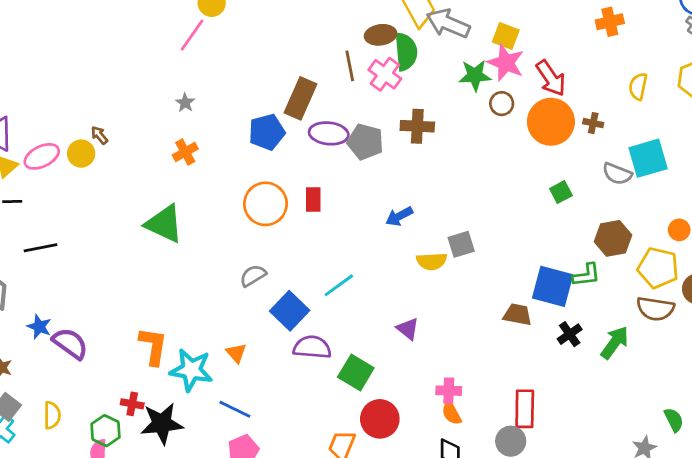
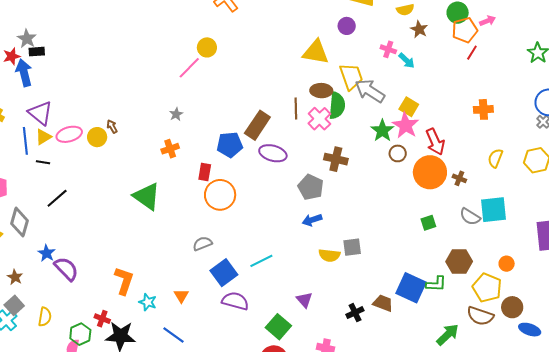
green star: (475, 75) -> (382, 131), turned 30
gray pentagon: (365, 142) -> (311, 187), moved
red rectangle: (313, 200) -> (205, 172), moved
black line: (40, 248) -> (57, 198), turned -40
black cross: (570, 334) -> (355, 313), moved
cyan star: (191, 370) -> (148, 302), size x0.6
green square: (356, 373) -> (278, 327), moved

